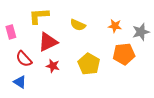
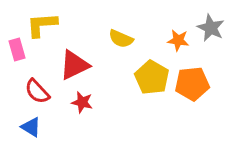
yellow L-shape: (39, 16) -> (42, 25), moved
gray star: (141, 32) -> (211, 28), moved, turned -30
yellow pentagon: (89, 64) -> (152, 77), moved

